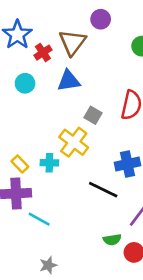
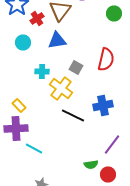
cyan cross: (49, 163) -> (42, 72), moved
black line: (103, 190) -> (73, 116), moved

